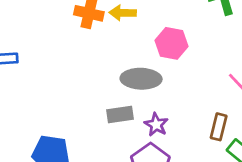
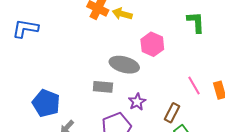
purple star: (156, 125) -> (137, 102), moved

